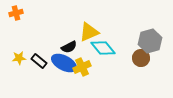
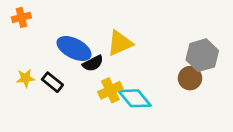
cyan diamond: (103, 48) -> (135, 98), moved
blue ellipse: (64, 63) -> (74, 48), moved

